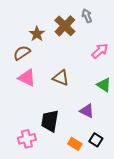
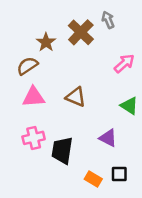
pink triangle: (27, 78) -> (34, 97), turned -30
pink cross: (27, 139) -> (34, 138), moved
black square: (96, 140) -> (119, 174), turned -32

